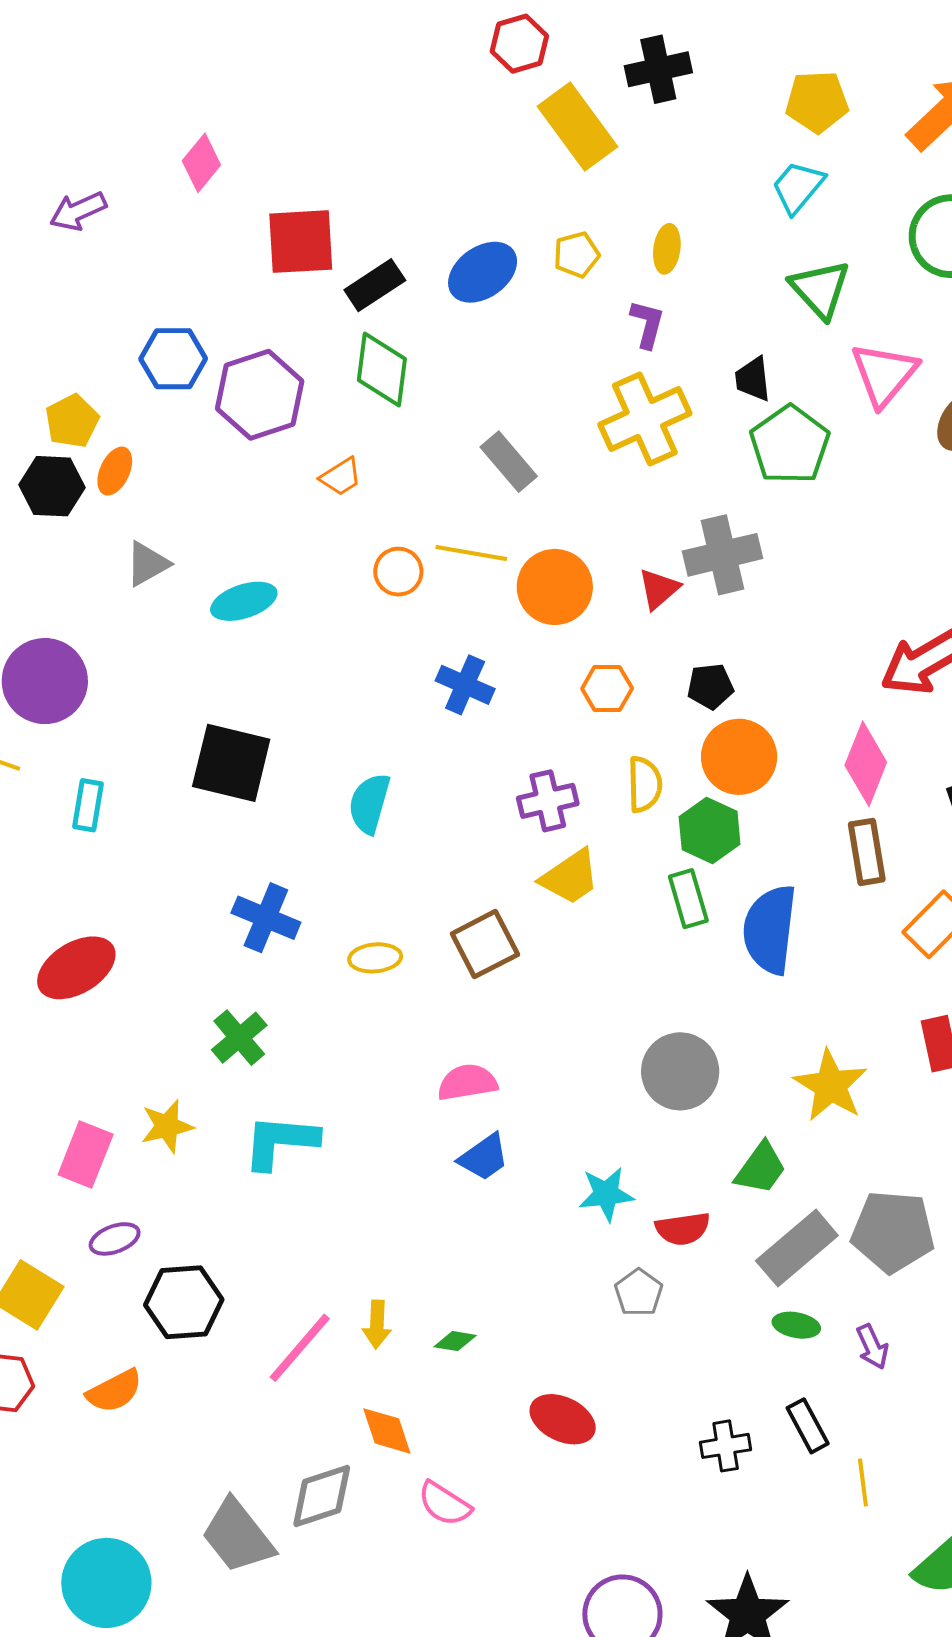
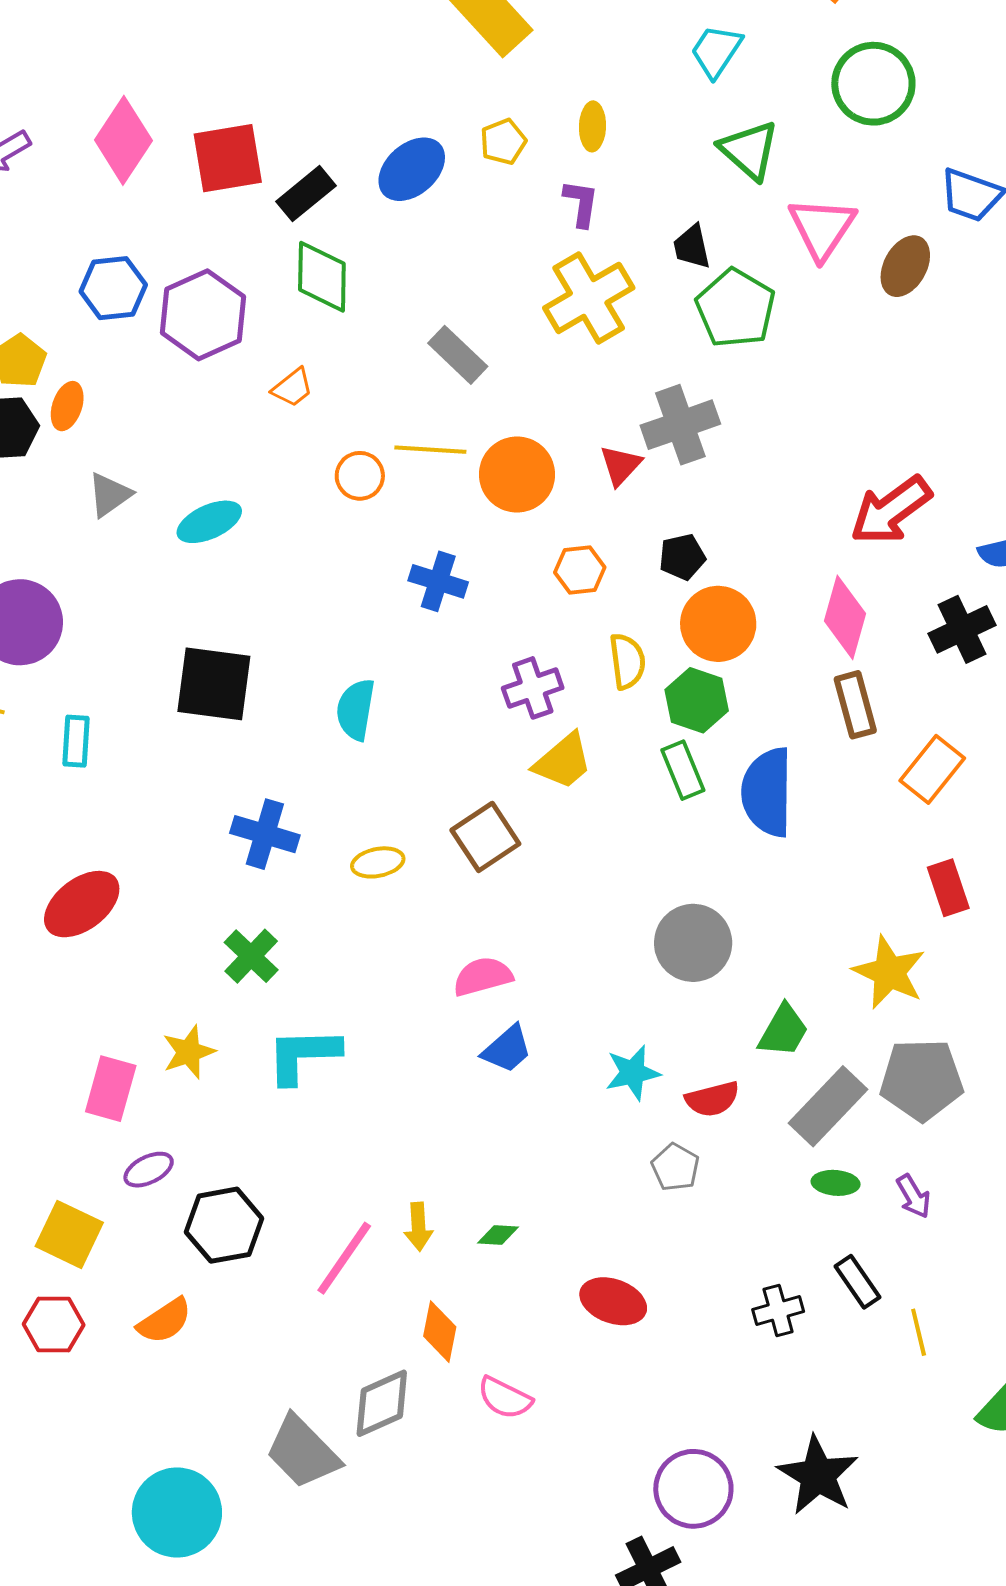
pink diamond: (201, 163) -> (123, 140), moved, size x1.5
yellow star: (831, 1085) -> (889, 972), moved
orange diamond: (387, 1431) -> (440, 1332), turned 36

